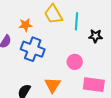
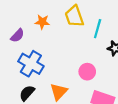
blue cross: (33, 49) -> (31, 64), moved

